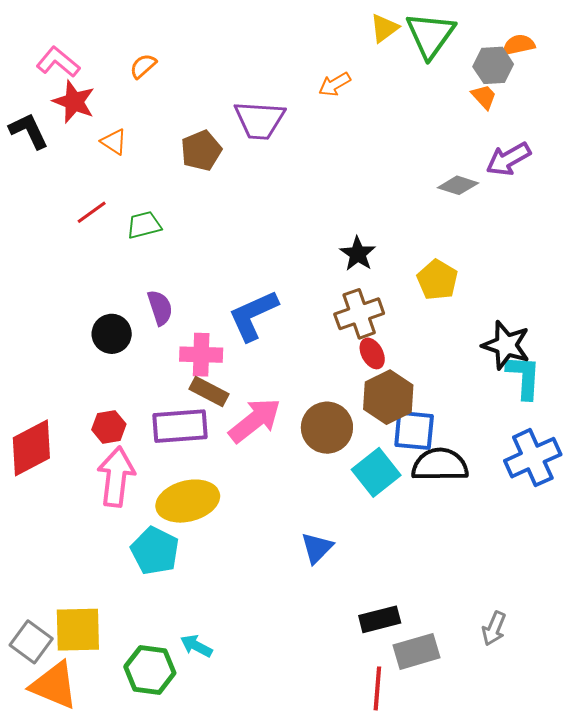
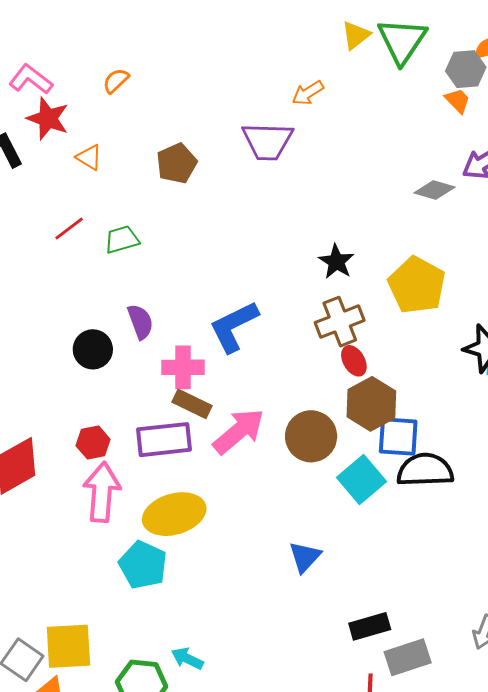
purple trapezoid: (259, 120) -> (268, 141), moved
yellow pentagon: (437, 280) -> (417, 285), size x1.4

